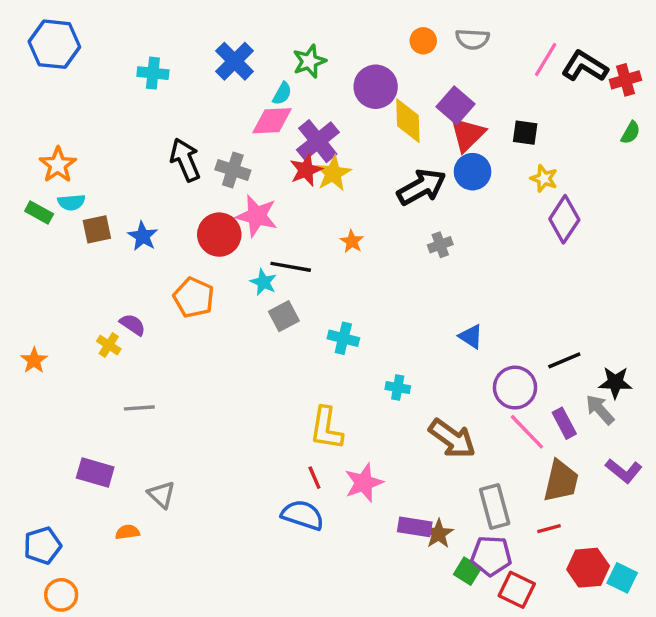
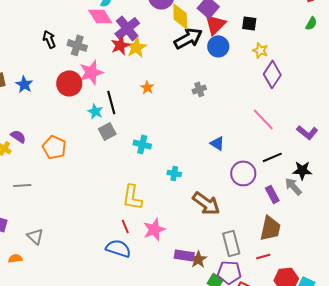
pink diamond: (272, 121) -> (100, 16), turned 60
black arrow: (185, 160) -> (49, 39), size x0.7
black arrow: (422, 187) -> (188, 38), moved
pink star: (257, 216) -> (91, 72), turned -30
black line: (291, 267) -> (111, 102), turned 65
orange pentagon: (194, 297) -> (54, 147), moved
pink line: (527, 432) -> (263, 119), moved
purple L-shape: (624, 471) -> (307, 132), moved

